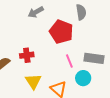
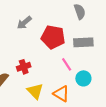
gray semicircle: (81, 12) -> (80, 12), moved
gray rectangle: (94, 58) -> (83, 42), moved

